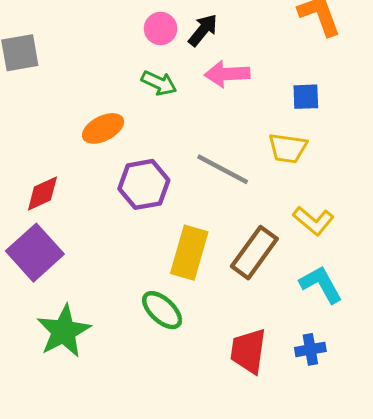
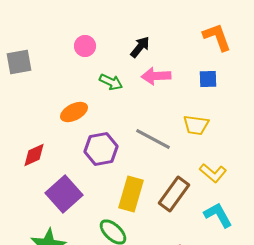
pink circle: (161, 29) -> (85, 46), moved
blue square: (306, 97) -> (208, 79), moved
purple square: (35, 253) -> (64, 194), moved

